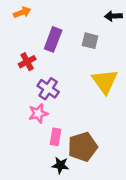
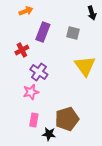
orange arrow: (22, 12) -> (26, 11), moved
black arrow: (113, 16) -> (92, 13), turned -104
pink rectangle: (55, 137) -> (34, 120), moved

